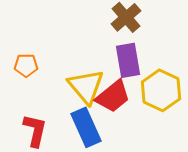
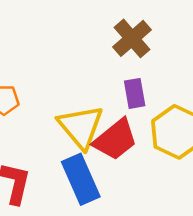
purple rectangle: (128, 60) -> (135, 93), size x0.7

